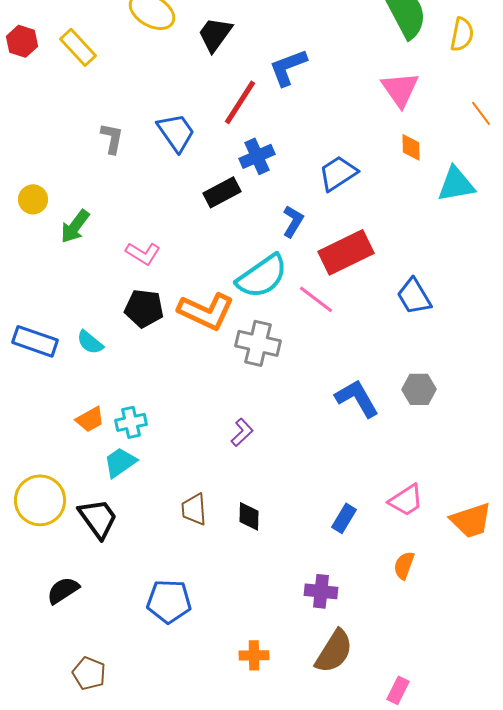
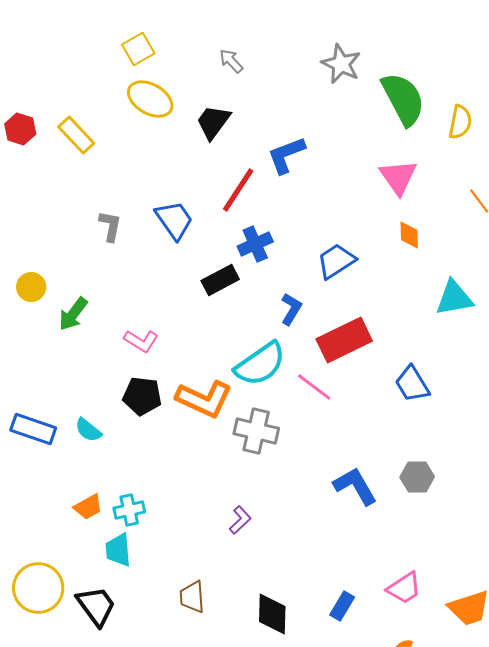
cyan triangle: (456, 184) -> (454, 298), moved
cyan trapezoid: (120, 462) -> (118, 550), turned -60
black diamond: (249, 516) -> (272, 614), moved, size x1.4

